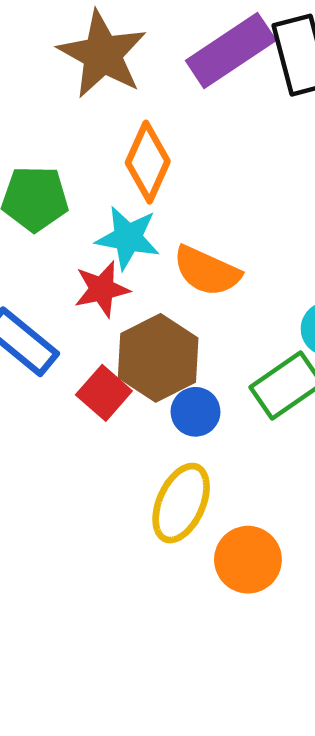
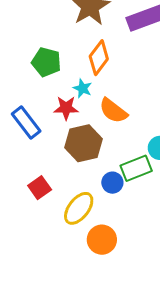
cyan star: (128, 238) -> (83, 88), size x0.7
red square: (104, 393) -> (40, 188), moved
blue circle: (196, 412) -> (112, 183), moved

